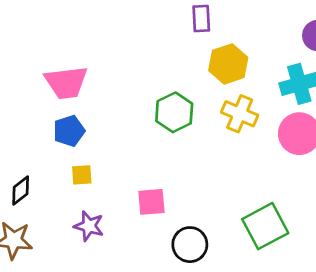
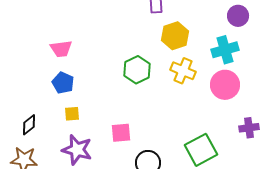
pink trapezoid: (66, 82) -> (61, 49), size x0.7
blue pentagon: (69, 131) -> (63, 83), turned -30
purple star: (89, 226) -> (77, 150), size x1.4

